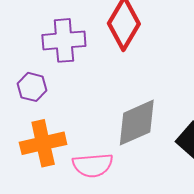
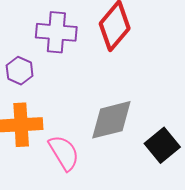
pink semicircle: (93, 165) -> (64, 153), turned -126

